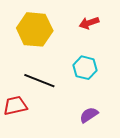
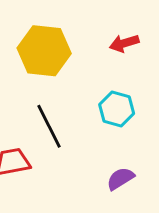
black line: (39, 81) -> (49, 126), turned 40

